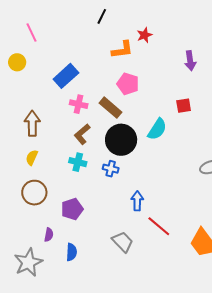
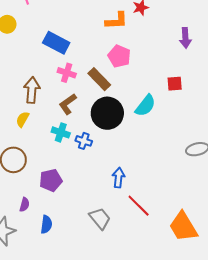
blue rectangle: (66, 76) -> (56, 43), turned 65
brown arrow: (32, 123) -> (32, 90), moved
yellow semicircle: (32, 157) -> (23, 119), moved
blue cross: (111, 169) -> (84, 141), moved

